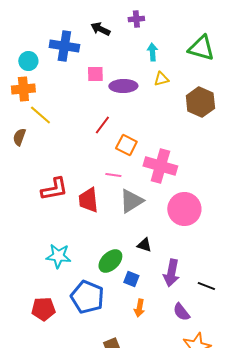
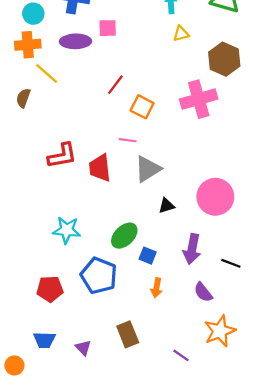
purple ellipse: (123, 86) -> (75, 41), moved
pink cross: (160, 166) -> (199, 99), moved, turned -32
pink circle: (184, 209) -> (215, 197), moved
black triangle: (144, 245) -> (167, 206), moved, turned -35

